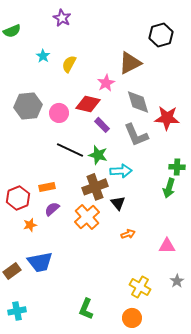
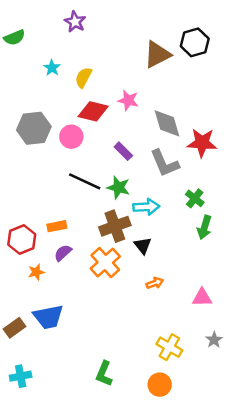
brown triangle: (130, 63) -> (157, 54), moved
pink star: (106, 83) -> (128, 100), turned -30
red diamond: (88, 104) -> (93, 111), moved
green cross: (177, 167) -> (195, 198), moved, turned 35

